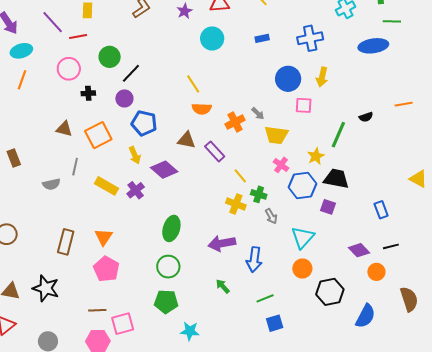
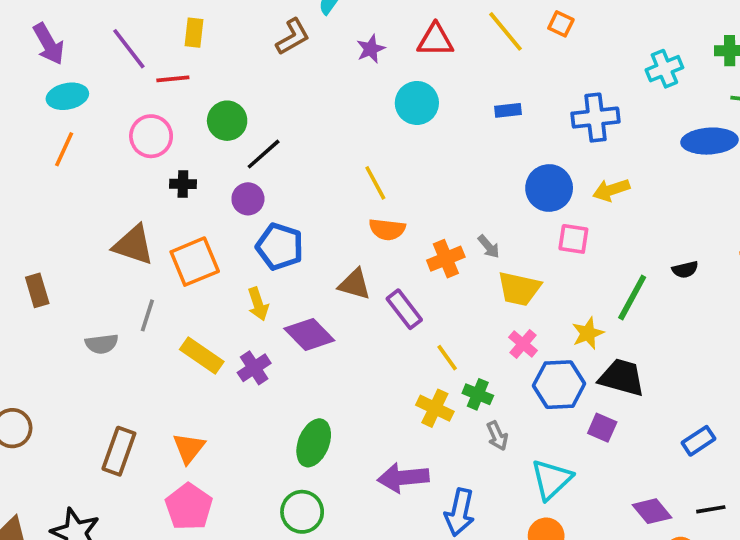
yellow arrow: (322, 77) -> (611, 190), turned 54
brown triangle: (64, 129) -> (133, 245), size x1.4
blue rectangle: (381, 210) -> (698, 441), turned 72

